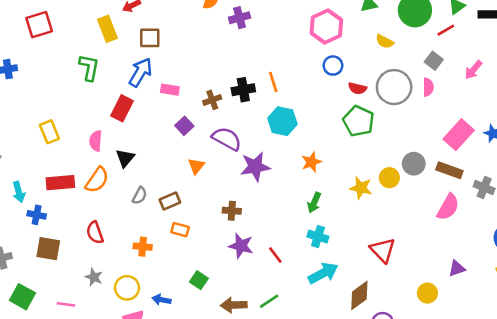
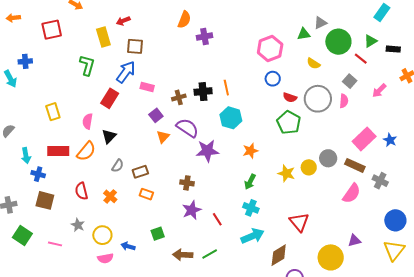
red line: (446, 30) -> (361, 59), turned 64
orange triangle: (196, 166) -> (163, 137), moved
purple star: (241, 246) -> (192, 210), turned 30
orange cross: (143, 247) -> (110, 196), moved, turned 32
green square: (199, 280) -> (158, 234), turned 32
yellow circle: (427, 293) -> (331, 257), size x1.6

